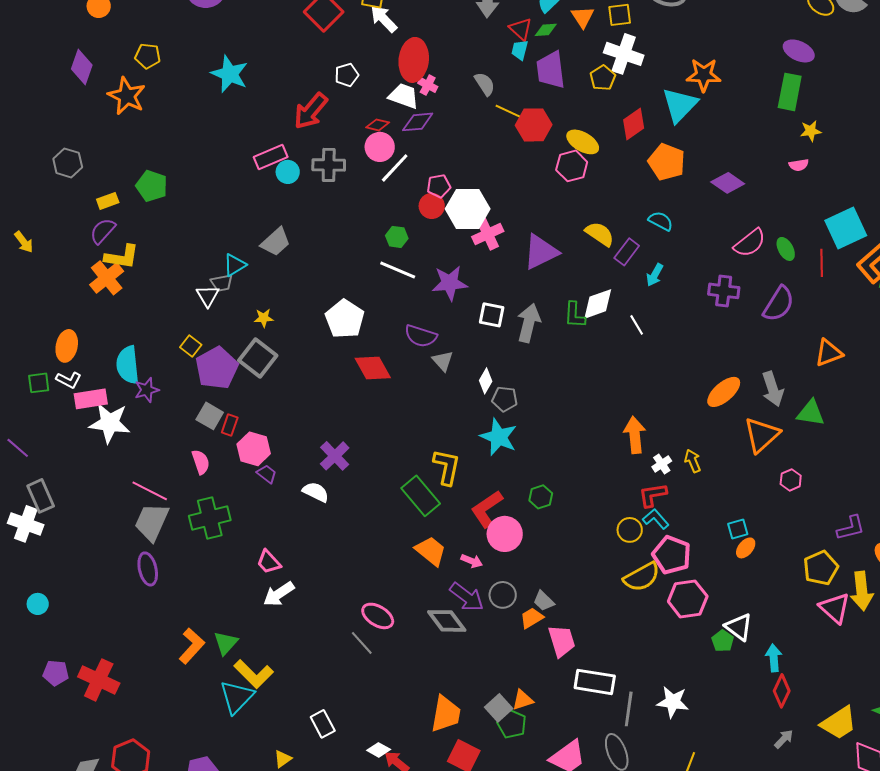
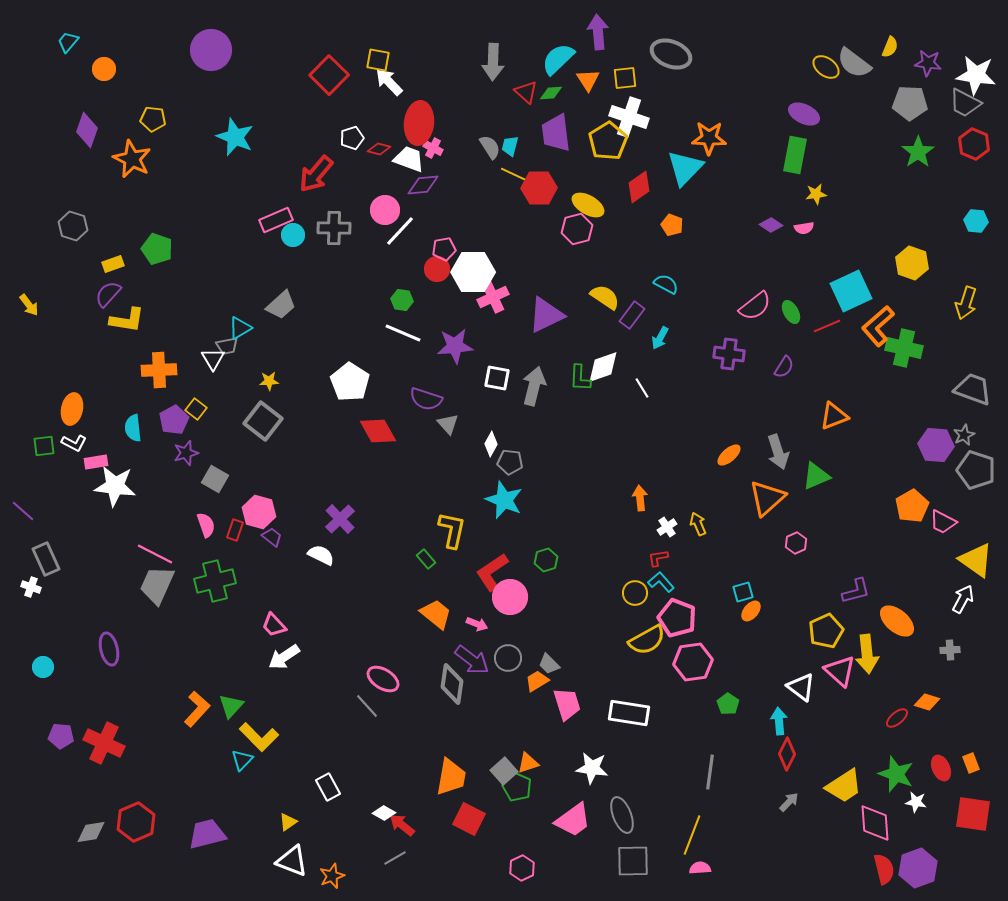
cyan trapezoid: (520, 50) -> (510, 146), moved
yellow pentagon: (603, 78) -> (608, 141), size x1.5
red diamond: (378, 125) -> (379, 149), moved
orange pentagon: (667, 162) -> (672, 225), size x0.6
purple diamond: (728, 183) -> (771, 225), moved, size x0.7
red line: (822, 263) -> (827, 326), turned 68
orange cross: (107, 278) -> (159, 370), moved, turned 36
purple semicircle: (779, 304) -> (784, 367), size x0.6
cyan semicircle: (128, 365) -> (133, 428), size x0.7
purple pentagon: (217, 368) -> (174, 420), moved, size x0.7
purple star: (147, 390) -> (186, 453), moved
orange ellipse: (724, 392) -> (729, 455), size x0.7
pink rectangle: (91, 399) -> (96, 462), size x0.7
green triangle: (811, 413) -> (816, 476), turned -32
red rectangle: (230, 425) -> (235, 530), moved
orange arrow: (635, 435) -> (640, 498), size x0.7
red L-shape: (653, 495) -> (658, 558), size x0.7
green rectangle: (421, 496) -> (426, 559), size x0.5
white cross: (26, 524) -> (31, 587), size x0.6
purple ellipse: (148, 569) -> (109, 649), moved
gray diamond: (447, 621) -> (452, 684), turned 45
white triangle: (739, 627) -> (801, 687), moved
white rectangle: (595, 682) -> (629, 713), moved
cyan triangle: (237, 697) -> (242, 760), size x0.6
white star: (673, 702) -> (592, 768), moved
gray line: (629, 709) -> (710, 772), moved

